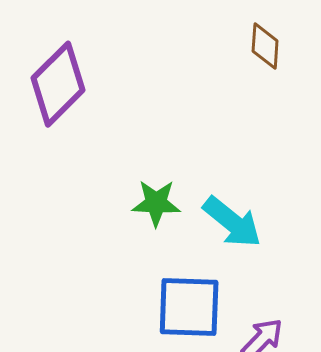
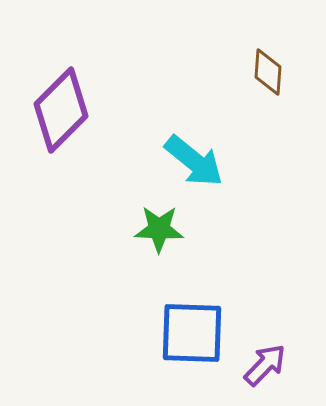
cyan arrow: (232, 222) -> (194, 161), moved

